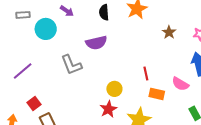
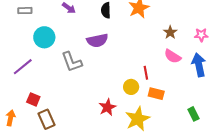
cyan circle: (46, 29) -> (44, 37), moved
pink semicircle: (180, 84) -> (173, 56), moved
yellow circle: (114, 89) -> (131, 87), moved
red square: (34, 104) -> (33, 99), turned -32

